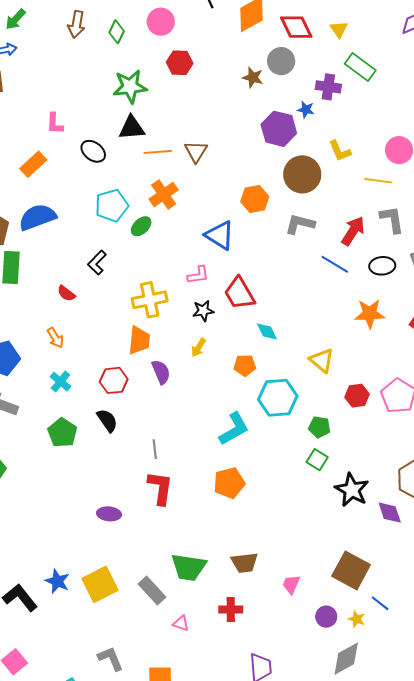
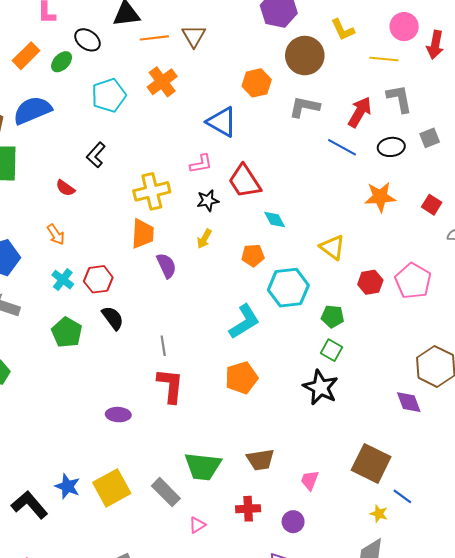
green ellipse: (141, 226) -> (62, 62), moved
red hexagon: (114, 380) -> (98, 279), moved
black star: (352, 490) -> (321, 387), moved
purple circle: (326, 617) -> (293, 522), moved
pink triangle: (181, 623) -> (197, 525), turned -48

